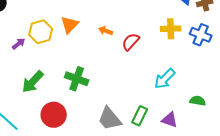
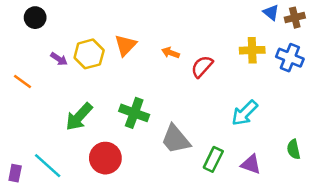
purple arrow: (19, 44) -> (59, 59), moved, turned 72
green semicircle: (198, 101) -> (294, 149), moved, turned -112
gray trapezoid: (110, 119) -> (176, 139), moved

